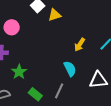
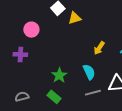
green star: (19, 72) -> (59, 75), moved
gray line: (59, 91) -> (93, 93), moved, turned 49

